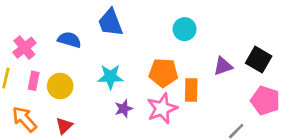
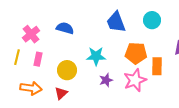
blue trapezoid: (110, 23) -> (116, 22), moved
yellow circle: (60, 86) -> (67, 70), moved
orange arrow: (24, 119) -> (31, 88), turned 140

